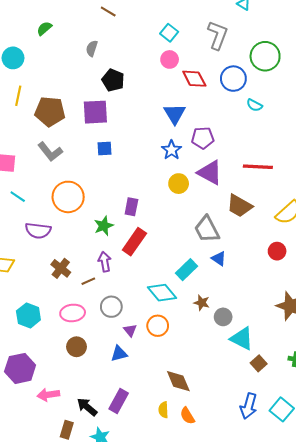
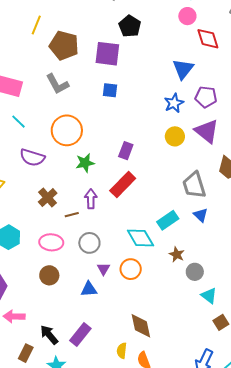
green star: (104, 226) -> (85, 163), moved
cyan triangle: (242, 339) -> (209, 296), size x0.7

